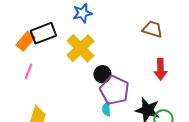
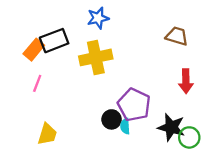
yellow cross: (80, 48) -> (96, 57), turned 32
black circle: (102, 74) -> (112, 119), moved

